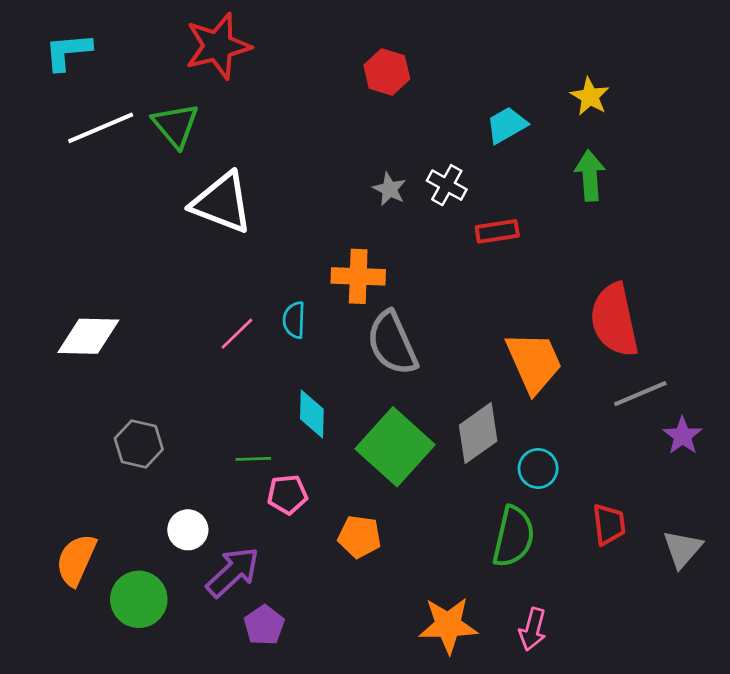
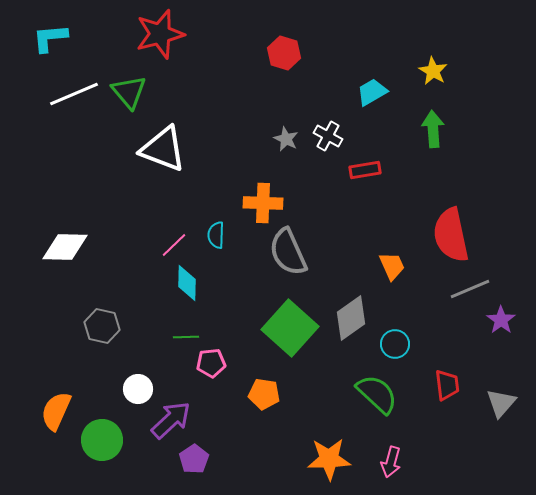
orange trapezoid: (534, 362) -> (392, 266), size x0.6
cyan diamond: (312, 414) -> (187, 283), moved
green semicircle: (514, 537) -> (377, 394), turned -60

